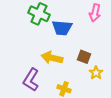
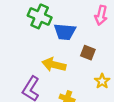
brown square: (84, 57) -> (88, 53), moved

